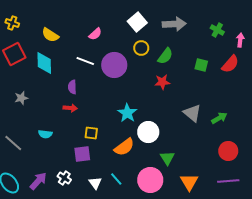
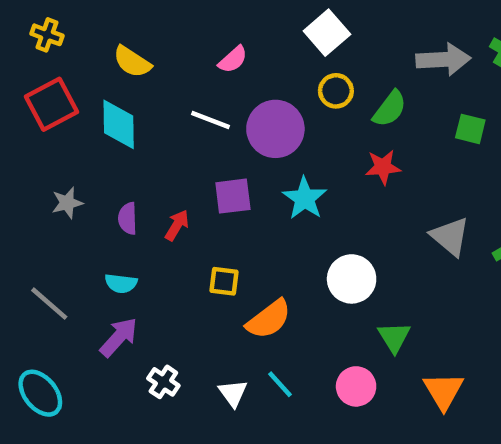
gray arrow: (174, 24) -> (443, 59), moved
purple semicircle: (72, 87) -> (128, 218), moved
red arrow: (70, 108) -> (177, 225), turned -64
cyan star: (127, 113) -> (305, 198), moved
orange semicircle: (124, 147) -> (269, 319), moved
purple square: (82, 154) -> (233, 196), moved
pink circle: (150, 180) -> (356, 386), size x0.7
purple arrow: (38, 181) -> (119, 337), moved

